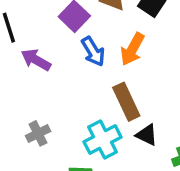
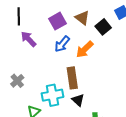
blue arrow: (93, 51) -> (62, 44), turned 54
gray cross: (38, 133) -> (17, 81), turned -32

